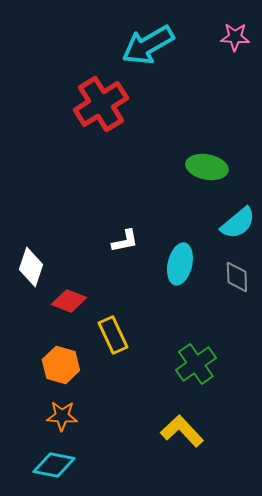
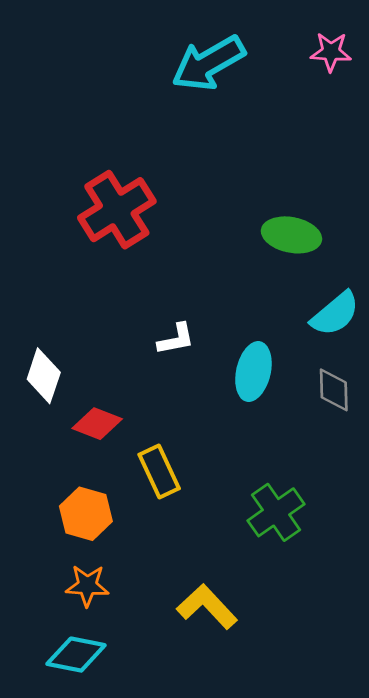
red cross: (101, 104) -> (117, 210), moved
yellow L-shape: (182, 431) -> (207, 607), moved

